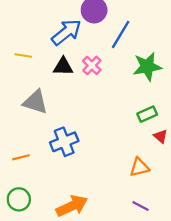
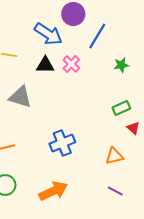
blue arrow: (66, 32) -> (48, 34), turned 72
green star: (147, 67) -> (121, 65), size x0.6
blue cross: (64, 142) -> (62, 143), moved

